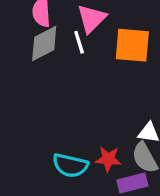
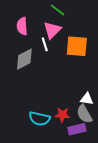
gray diamond: (44, 43) -> (24, 59), moved

